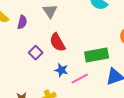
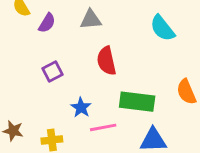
gray triangle: (50, 11) -> (91, 20), turned 42
red semicircle: (57, 42) -> (106, 61), moved

